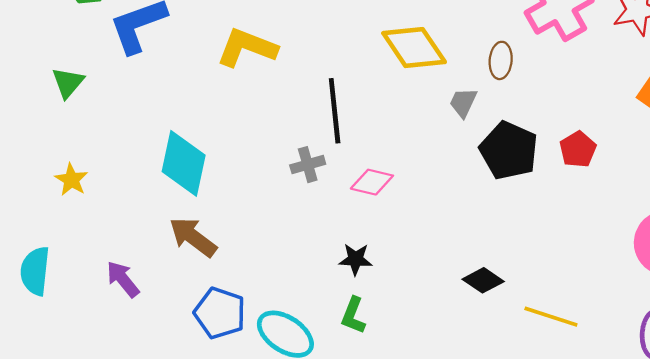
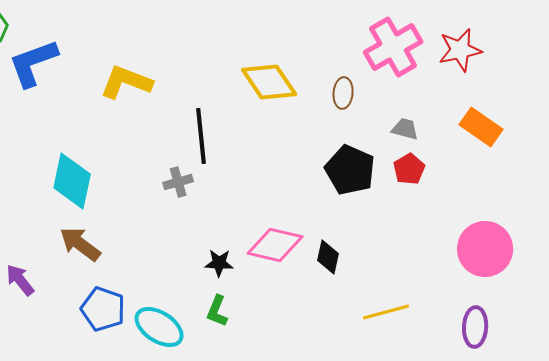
gray trapezoid: (463, 103) -> (405, 129), moved, turned 80
pink diamond: (372, 182) -> (275, 245), moved, size x1.5
black diamond: (483, 280) -> (328, 257), moved, turned 68
yellow line: (551, 317) -> (386, 312), turned -33

